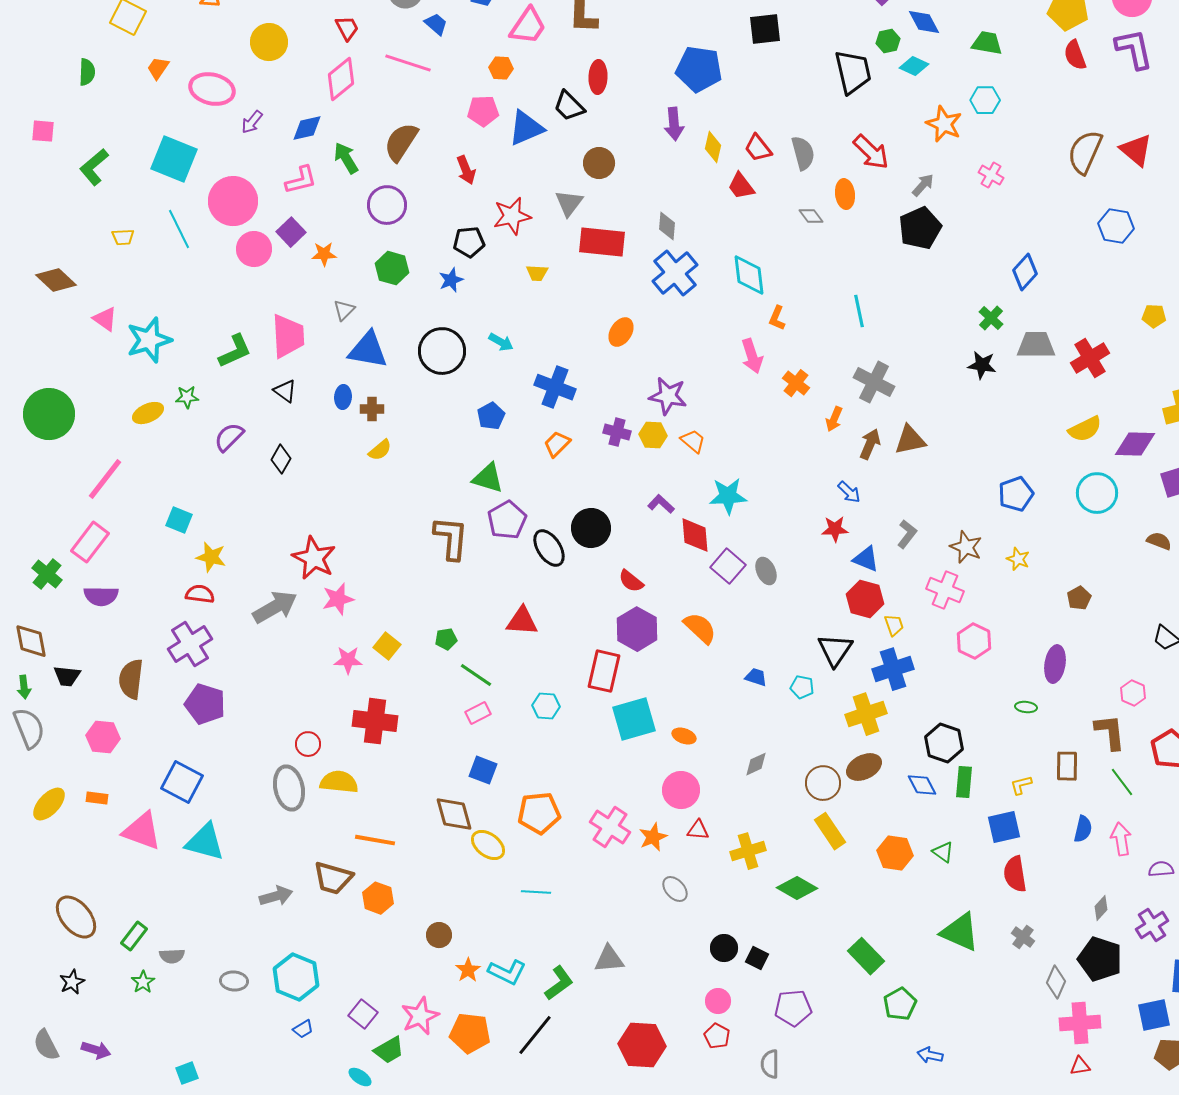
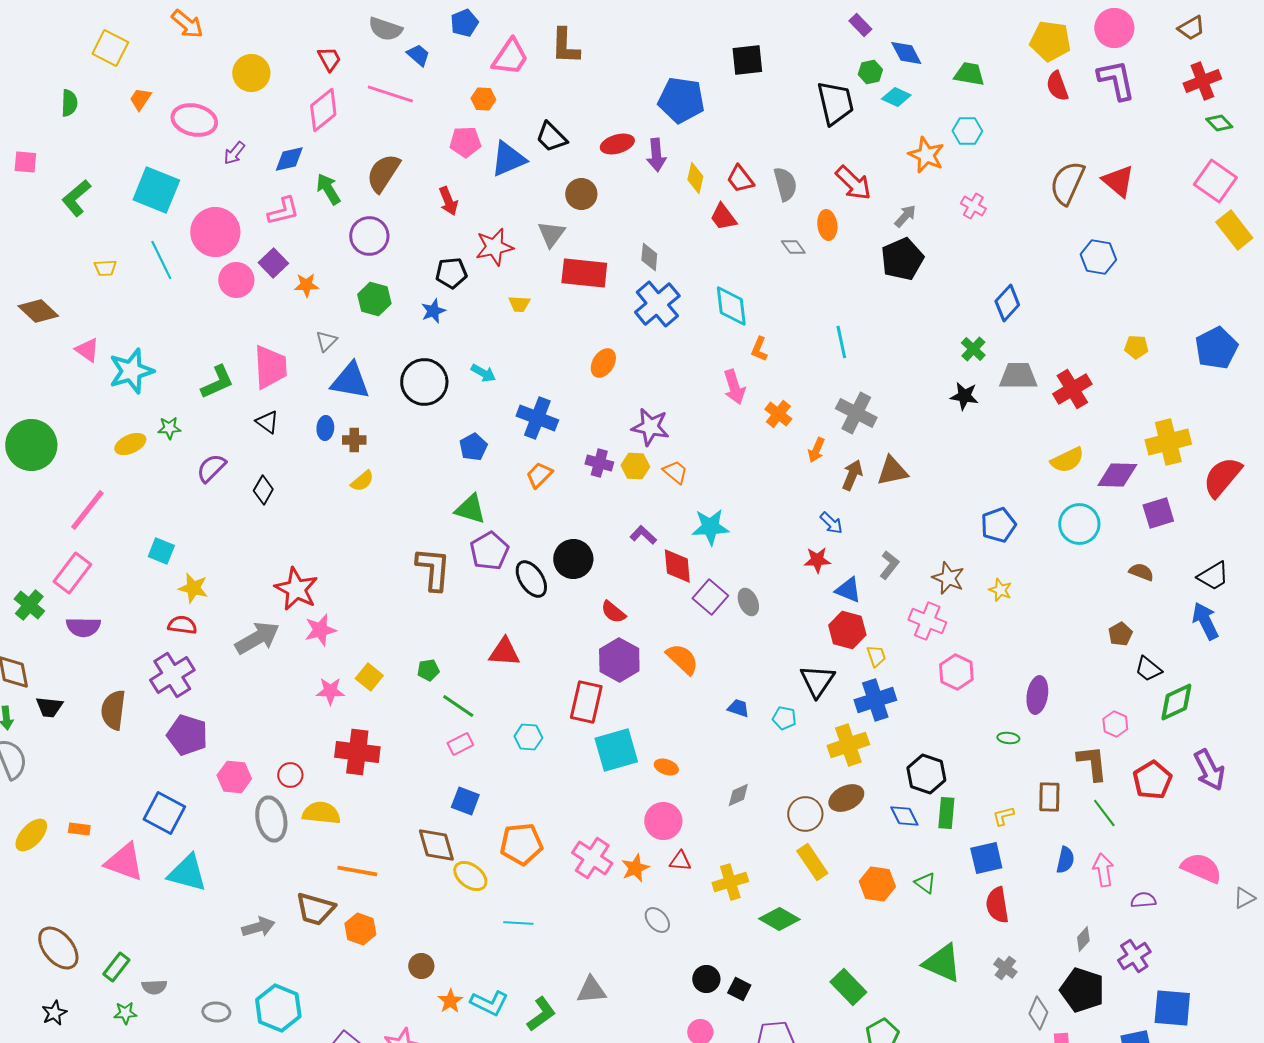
red ellipse: (598, 77) -> (617, 144), moved, turned 72
brown pentagon: (1079, 598) -> (1120, 634), moved
pink hexagon: (103, 737) -> (234, 777), moved
green star: (143, 982) -> (125, 1013), turned 30

